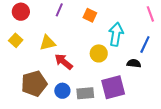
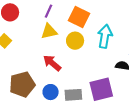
orange square: (90, 15) -> (79, 17), size x1.5
yellow triangle: (48, 43) -> (49, 31), moved
yellow circle: (99, 53) -> (75, 41), moved

